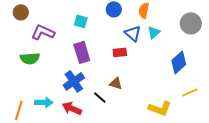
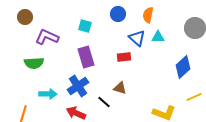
cyan triangle: (154, 32) -> (158, 37), turned 40
cyan arrow: (44, 102) -> (48, 94), moved

